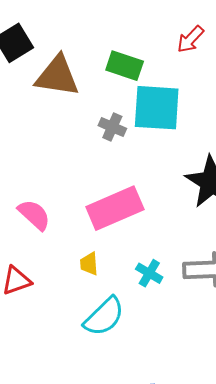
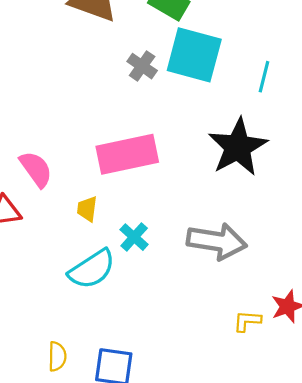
pink semicircle: (34, 215) -> (36, 169), moved
cyan cross: (149, 273) -> (134, 237), moved

